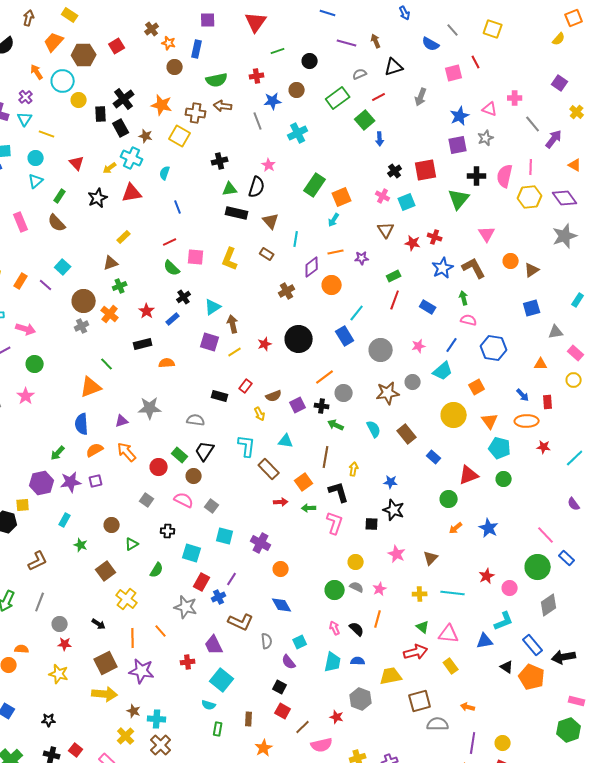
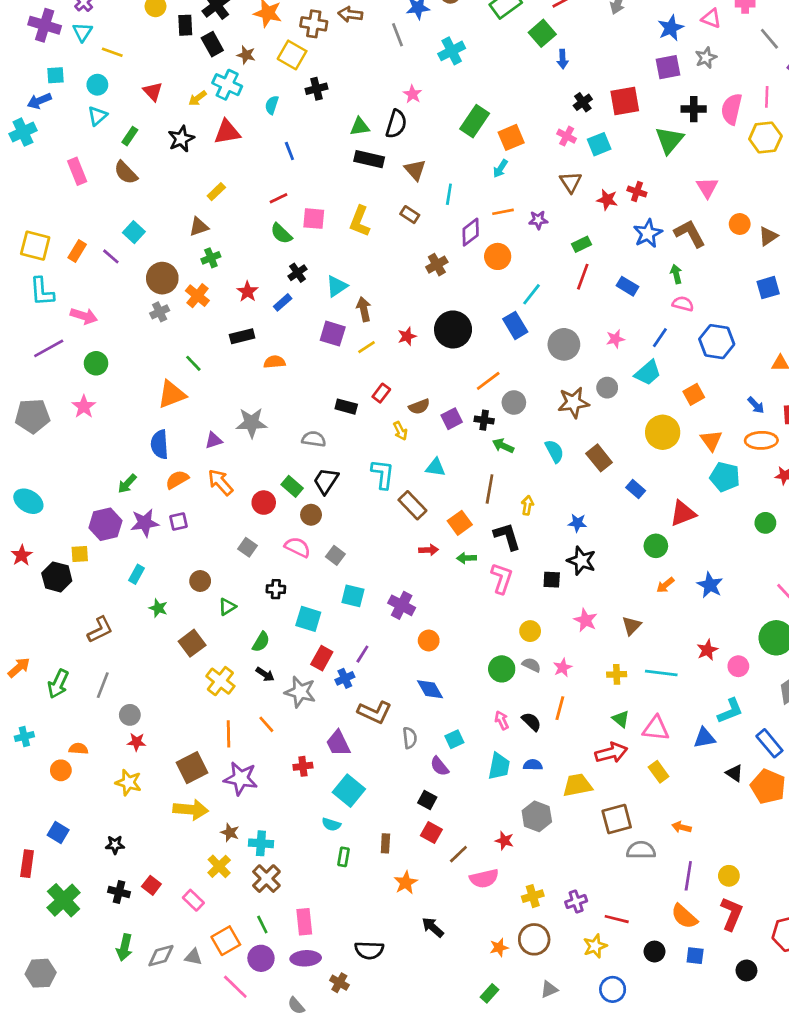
black cross: (220, 161) -> (316, 89), moved
green circle: (504, 479) -> (765, 523), moved
black arrow: (99, 624) -> (265, 674), moved

